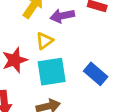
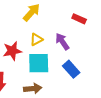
purple arrow: (62, 16) -> (62, 42), moved, turned 60

